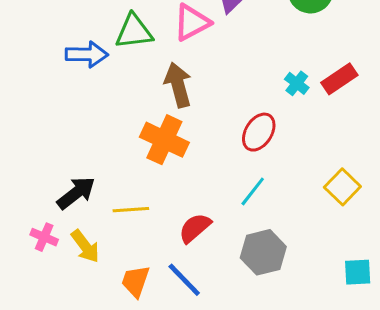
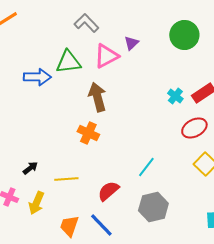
red ellipse: (259, 132) -> (194, 128), moved, turned 30
orange cross: (164, 140) -> (88, 133), size x0.7
black arrow: (76, 193) -> (30, 168), size x0.6
yellow arrow: (85, 246) -> (36, 203), turned 60

